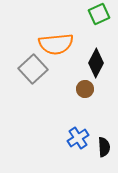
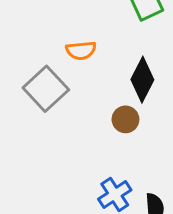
orange semicircle: (56, 44) -> (81, 50), size x0.6

